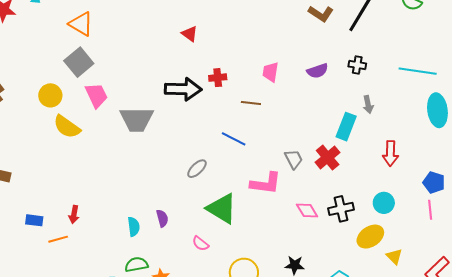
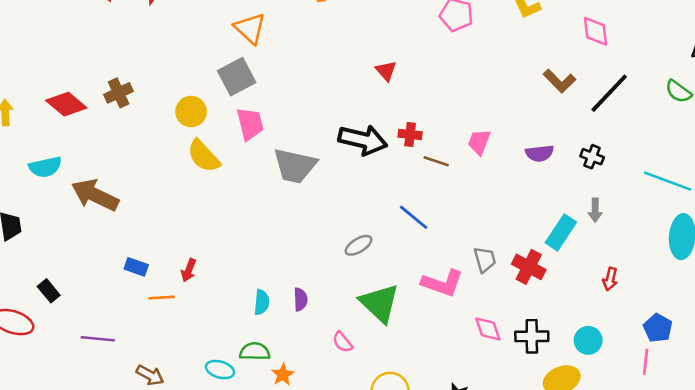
brown line: (251, 103) -> (436, 161), moved
red arrow: (390, 153) -> (610, 279), size x0.7
red cross: (328, 157) -> (529, 267), turned -35

